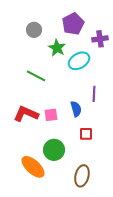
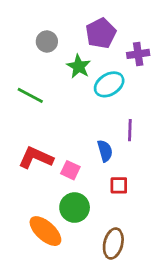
green line: (36, 76) -> (30, 95), moved
pink square: (51, 115) -> (70, 170), moved, turned 32

